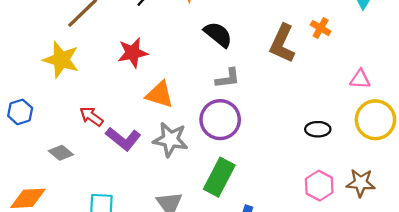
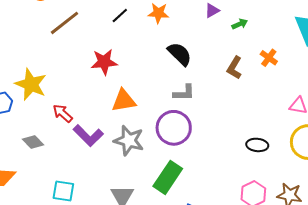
brown L-shape: (282, 44) -> (234, 68), size x0.7
yellow star: (61, 60) -> (31, 84), moved
orange triangle: (160, 95) -> (124, 101), turned -32

